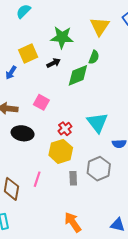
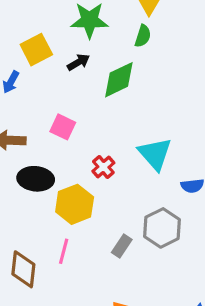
green semicircle: (94, 57) -> (143, 36), moved
yellow hexagon: (61, 151) -> (75, 204), moved
gray rectangle: (73, 178) -> (122, 246), turned 40

